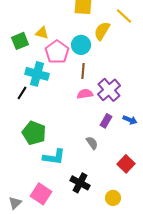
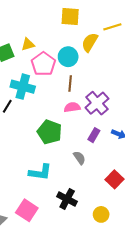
yellow line: (124, 16) -> (112, 27), turned -60
yellow triangle: (42, 33) -> (28, 44), turned -32
green pentagon: (34, 133) -> (50, 132), moved

